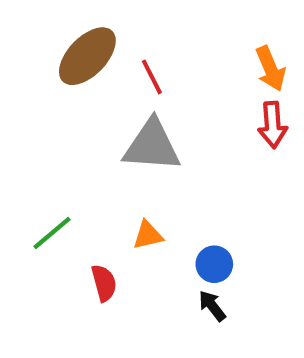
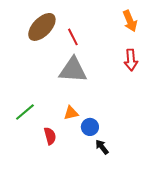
orange arrow: (270, 69) -> (130, 21), moved
blue circle: (214, 264) -> (90, 127), moved

